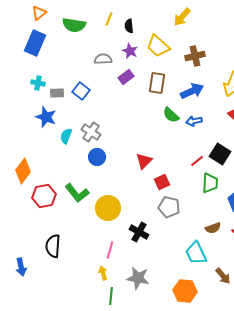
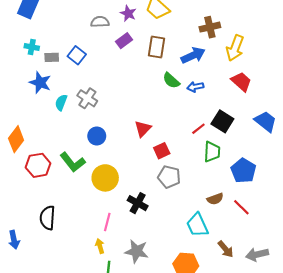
brown cross: (195, 56) -> (210, 27), moved
blue circle: (97, 157) -> (97, 136), moved

